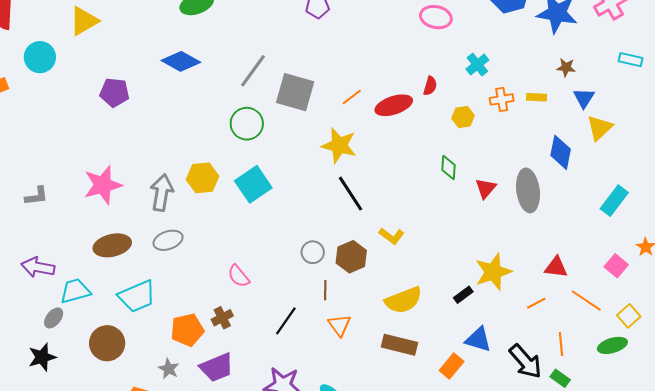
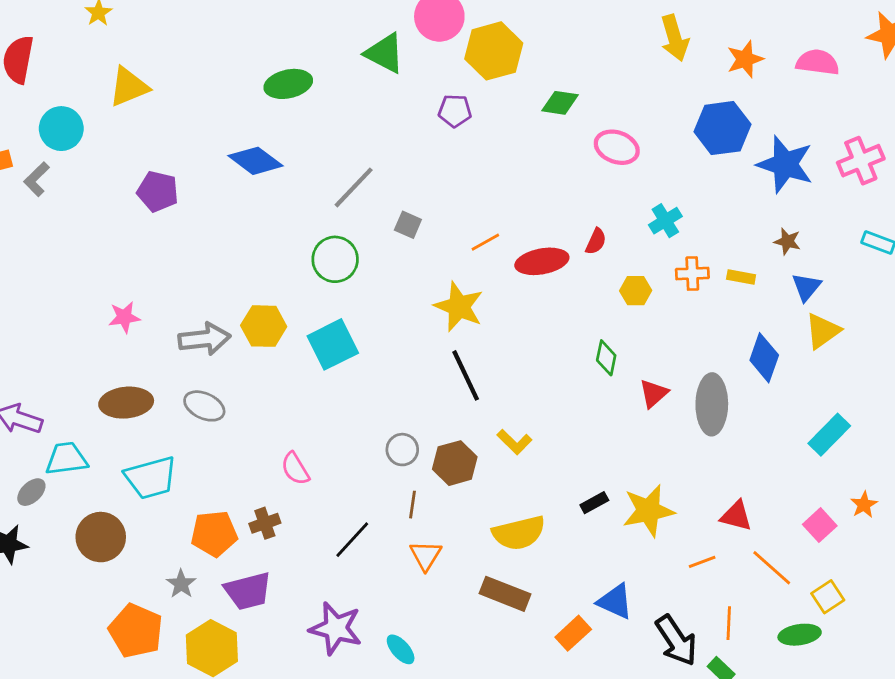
gray square: (295, 92) -> (408, 225), size x0.5
pink star: (103, 185) -> (124, 317), size x0.6
gray arrow: (162, 193) -> (204, 339), turned 66
gray L-shape: (36, 196) -> (37, 179), moved, turned 135
gray ellipse: (168, 240) -> (204, 406), turned 36
black rectangle: (463, 295) -> (594, 503), moved

